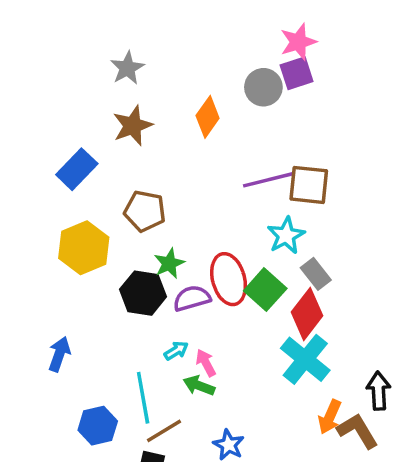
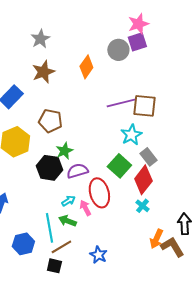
red ellipse: (229, 279) -> (99, 193), moved
cyan cross: (305, 359) -> (142, 206), size x0.5
green arrow: (199, 386) -> (67, 221), moved

